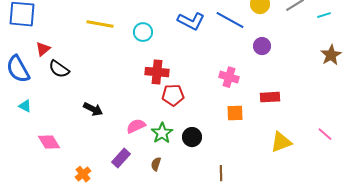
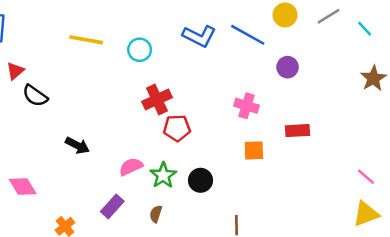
cyan line: (324, 15) -> (365, 29), turned 64
red cross: (157, 72) -> (157, 99), turned -30
yellow triangle: (281, 142) -> (366, 214), moved

